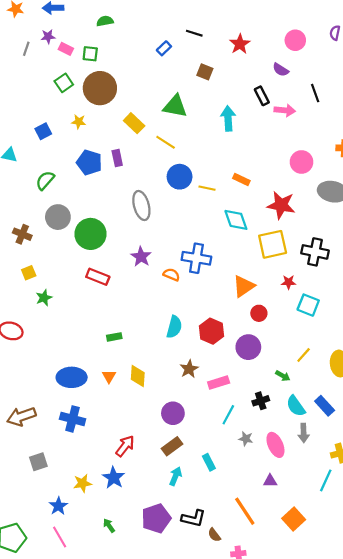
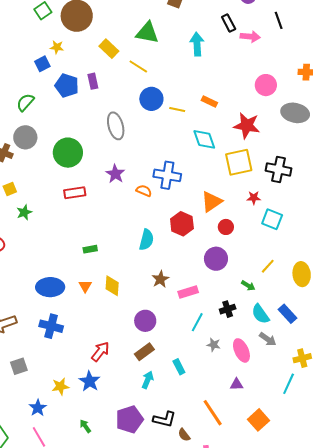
blue square: (43, 131) -> (42, 64), moved
gray circle: (58, 217) -> (25, 137), moved
red rectangle: (98, 277) -> (75, 193), turned -30
red hexagon: (211, 331) -> (182, 224), moved
gray arrow: (304, 433) -> (268, 339), turned -54

